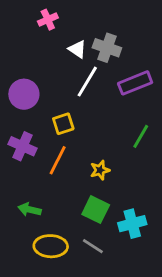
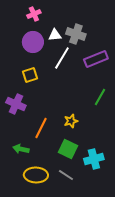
white triangle: (77, 49) -> (55, 35), turned -40
purple circle: (24, 94) -> (33, 42), moved
yellow square: (63, 124) -> (30, 75), moved
orange line: (58, 160) -> (41, 128), moved

